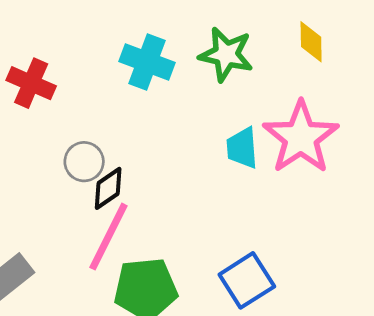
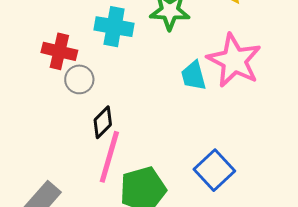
red cross: (31, 83) -> (59, 51), moved
gray circle: (84, 162) -> (79, 79), moved

